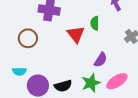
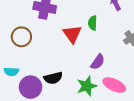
pink ellipse: (117, 81) -> (114, 85), turned 55
black semicircle: (63, 86) -> (53, 78), moved

